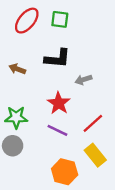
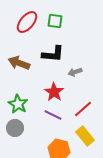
brown arrow: (17, 69) -> (19, 63), size x1.5
green star: (16, 117) -> (18, 104), turned 30

